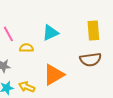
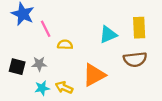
cyan triangle: (50, 33) -> (108, 35), moved

